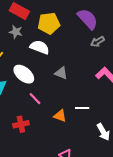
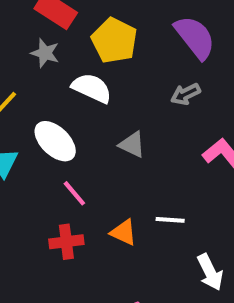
yellow pentagon: (49, 23) -> (114, 40), turned 30
gray arrow: (97, 42) -> (186, 94), moved
red cross: (21, 124) -> (66, 242), moved

